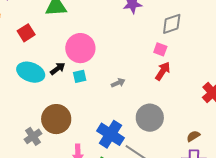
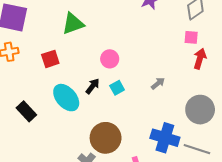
red square: (26, 33) -> (50, 59), turned 30
pink circle: (80, 48) -> (110, 59), size x0.6
cyan ellipse: (31, 72) -> (66, 98), turned 44

